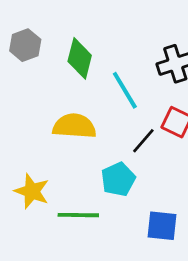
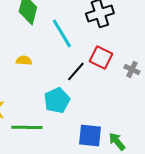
yellow semicircle: (74, 126) -> (24, 60), size x0.5

